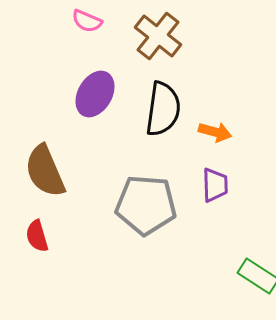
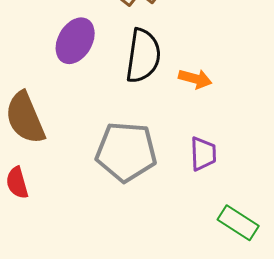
purple trapezoid: (215, 185) -> (203, 154), moved

